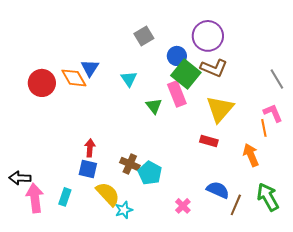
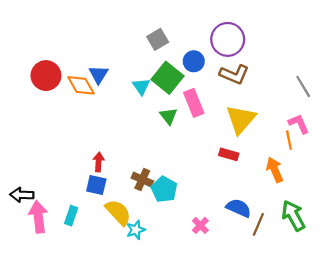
green square: (186, 74) -> (167, 78), moved
red circle: (42, 83) -> (46, 76), moved

